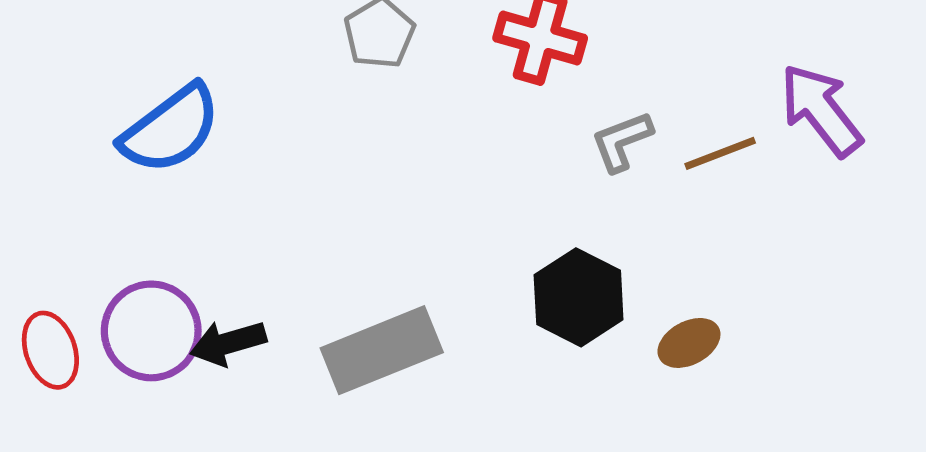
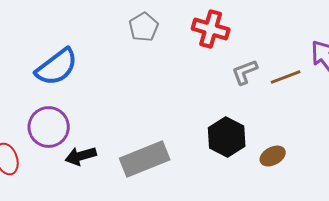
purple circle: (151, 331) -> (49, 127), moved

